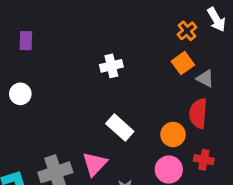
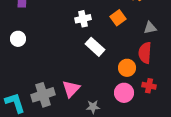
orange square: (183, 63) -> (118, 18), moved
gray triangle: (205, 78) -> (150, 28), turned -40
white rectangle: (120, 127) -> (95, 47), moved

